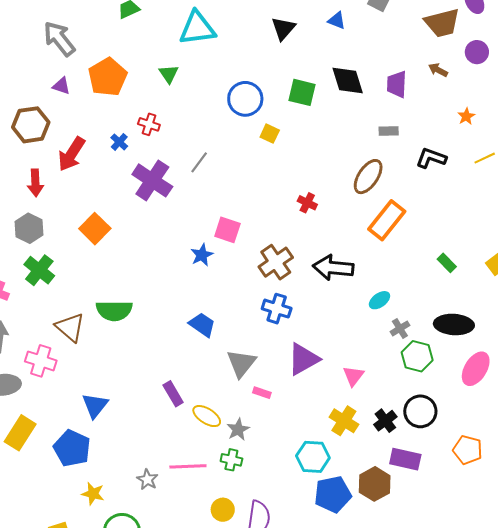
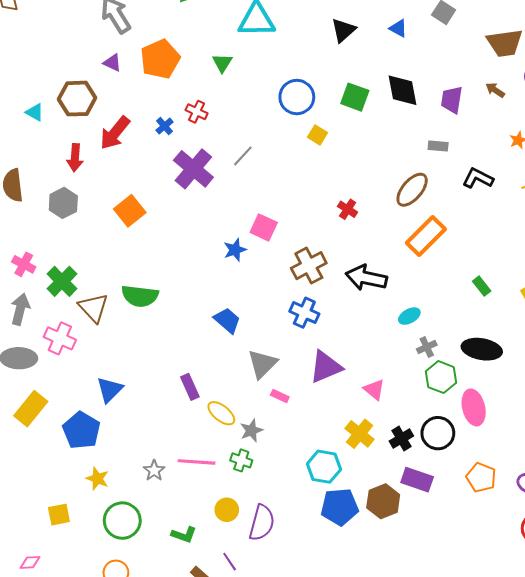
green cross: (39, 270) -> (62, 281), moved
pink ellipse: (476, 369) -> (474, 407), moved, turned -52
pink triangle: (353, 376) -> (374, 390), turned -35

